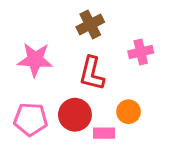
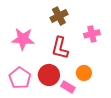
pink pentagon: (31, 119) -> (20, 78), turned 30
pink rectangle: (104, 133) -> (68, 87), turned 32

